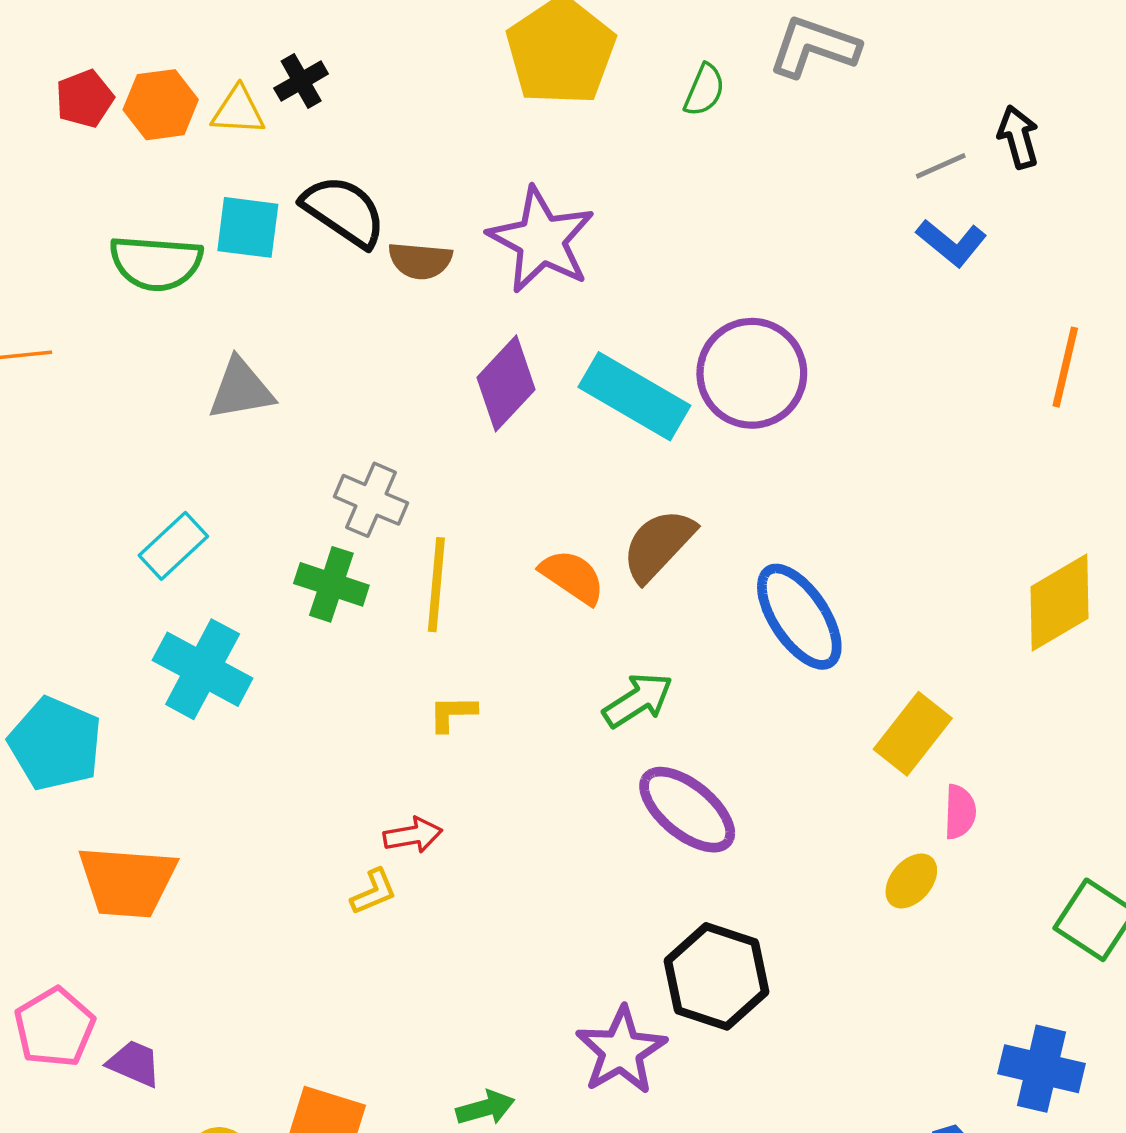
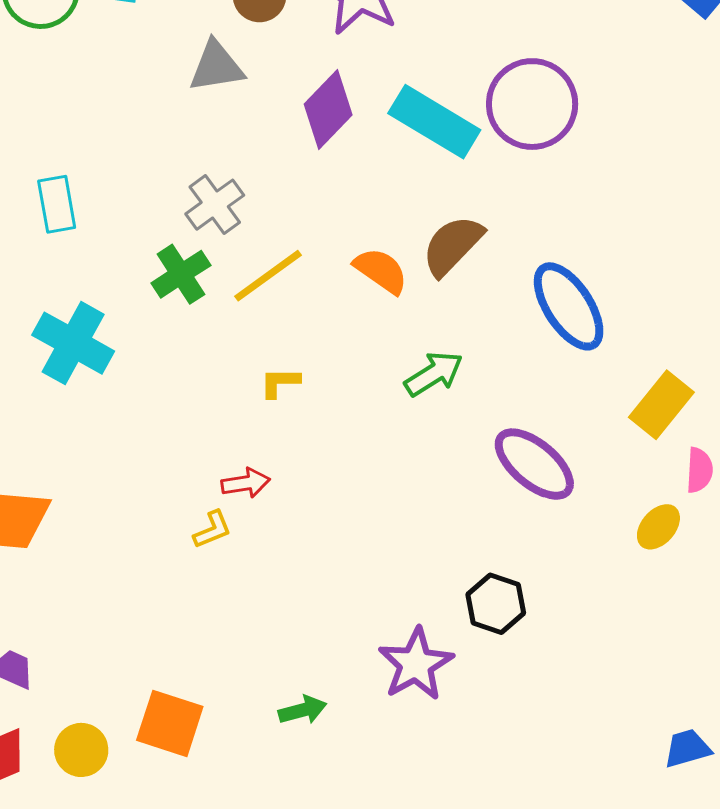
gray triangle: (241, 389) -> (216, 67), moved
gray cross: (371, 500) -> (215, 205), turned 30
cyan rectangle: (173, 546) -> (57, 204), moved, turned -58
green cross: (331, 584) -> (181, 274), turned 38
yellow line: (436, 585) -> (268, 276), turned 48
purple ellipse: (687, 810) -> (534, 464), moved
black hexagon: (716, 976) -> (496, 604), size x0.7

